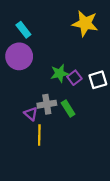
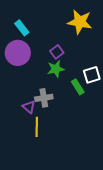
purple square: (74, 78) -> (57, 52), moved
green rectangle: (68, 108) -> (78, 87), moved

